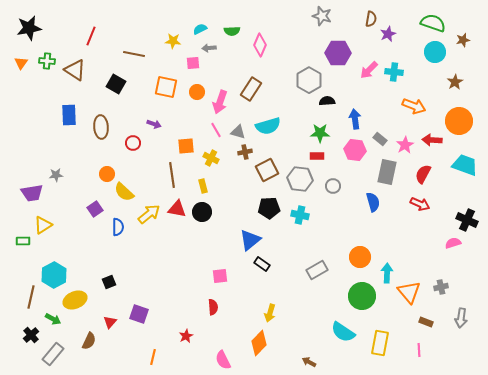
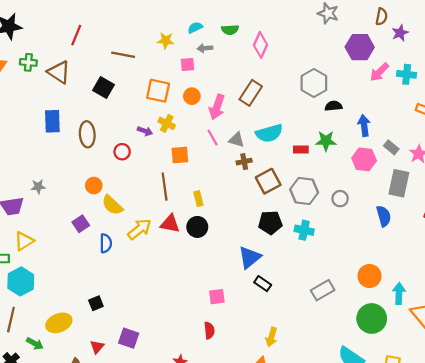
purple hexagon: (338, 53) -> (360, 47), moved
red rectangle: (317, 156) -> (301, 150), moved
yellow cross: (211, 158) -> (167, 123), moved
cyan hexagon: (54, 275) -> (21, 281), moved

